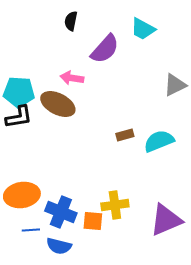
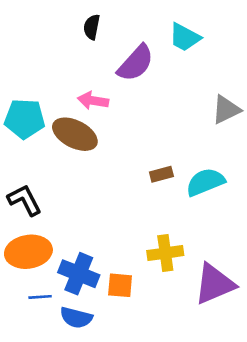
black L-shape: (19, 117) -> (25, 200), moved, turned -108
yellow cross: (115, 205) -> (165, 253), moved

